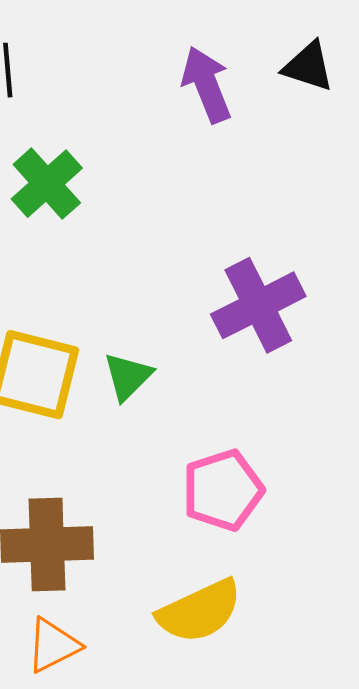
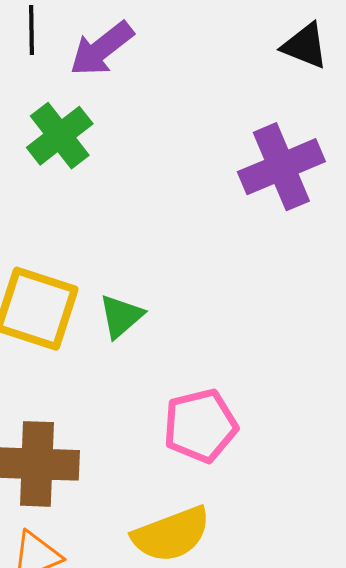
purple arrow: (207, 85) -> (102, 49), moved, turned -110
purple cross: (258, 305) -> (281, 167), moved

